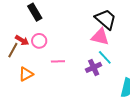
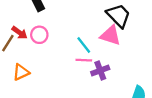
cyan line: (105, 57) -> (84, 45), moved
pink line: (58, 61) -> (84, 60), moved

